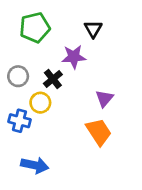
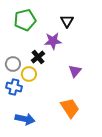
gray circle: (18, 76) -> (13, 64), moved
orange trapezoid: (99, 132) -> (70, 108), moved

